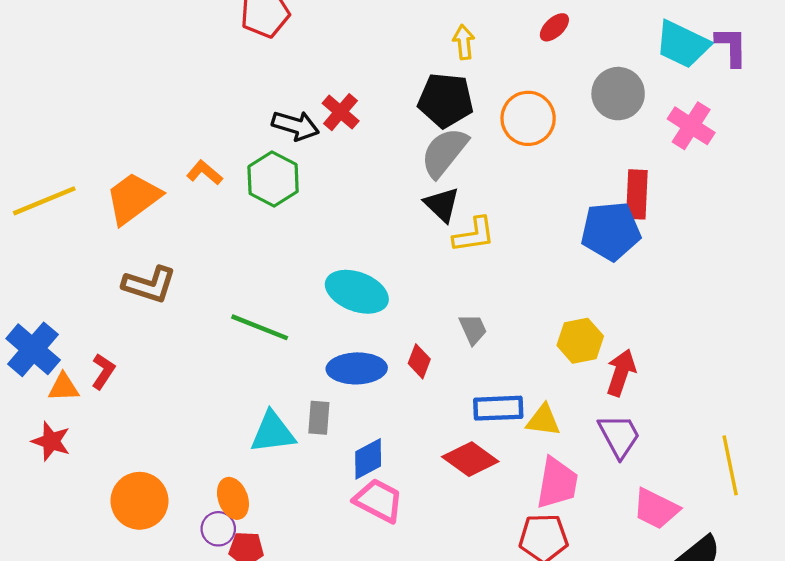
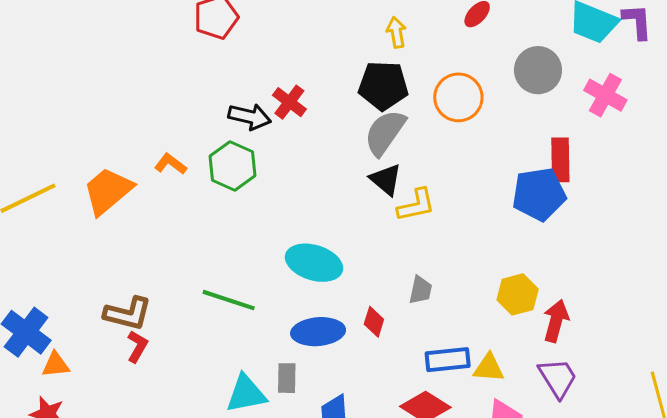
brown L-shape: (149, 285) -> (128, 314), moved
gray trapezoid: (473, 329) -> (420, 290), turned 40
red L-shape: (103, 371) -> (137, 346), moved

